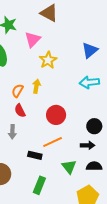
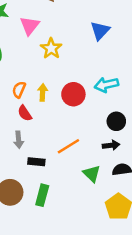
cyan arrow: (89, 82) -> (106, 85), moved
yellow arrow: (36, 86) -> (43, 92), moved
red circle: (56, 115) -> (73, 94), moved
black rectangle: (35, 155) -> (36, 162), moved
green rectangle: (39, 185) -> (42, 195), moved

